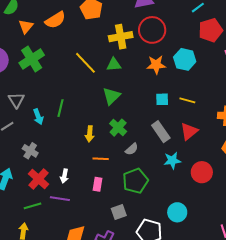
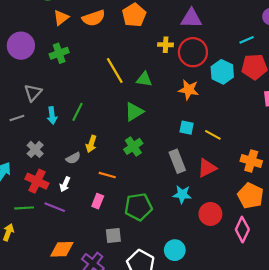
yellow cross: (121, 37) -> (166, 45), moved, size x0.6
green cross: (32, 59) -> (59, 53), size x0.7
cyan hexagon: (185, 59) -> (222, 72), moved
yellow arrow: (90, 134) -> (91, 144), moved
gray semicircle: (132, 149) -> (73, 158), moved
red cross: (38, 179) -> (37, 181), turned -30

